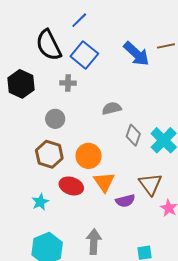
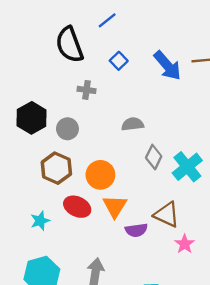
blue square: (84, 55) -> (119, 61), moved, size x0.6
black hexagon: (21, 84) -> (32, 118), moved
brown triangle: (150, 184) -> (167, 215), turned -35

